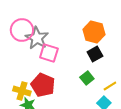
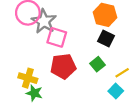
black square: (95, 54) -> (106, 38), turned -35
red pentagon: (43, 85) -> (63, 66), moved, turned -30

